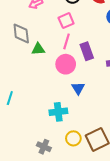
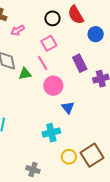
pink line: (67, 41) -> (43, 63), moved, turned -42
purple rectangle: (87, 51) -> (80, 63), moved
gray cross: (44, 147) -> (33, 170), moved

